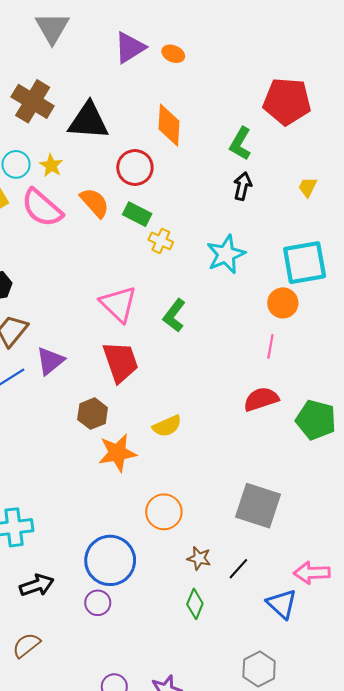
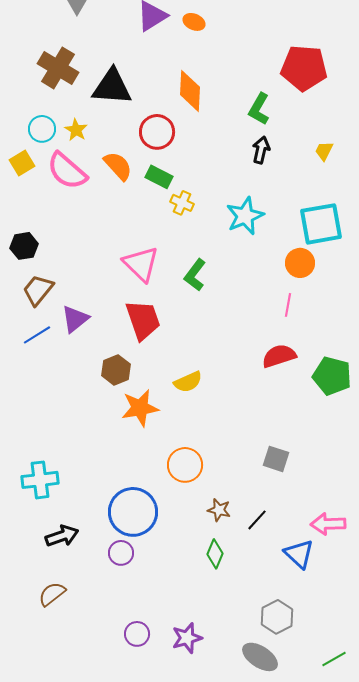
gray square: (258, 506) -> (276, 459), size x0.6

